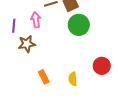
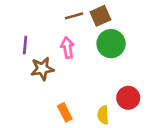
pink arrow: (36, 20) -> (67, 48), moved
red circle: (102, 66) -> (128, 98), moved

